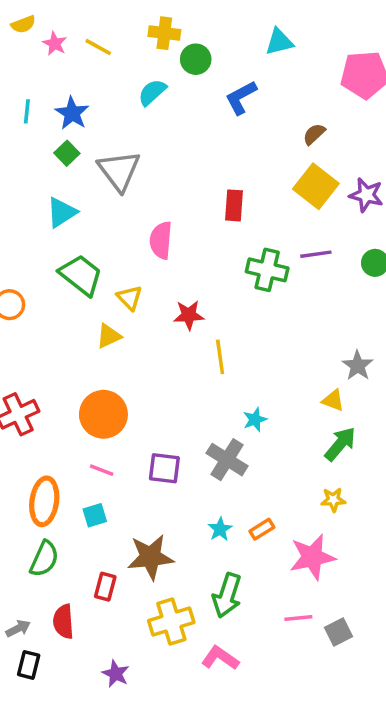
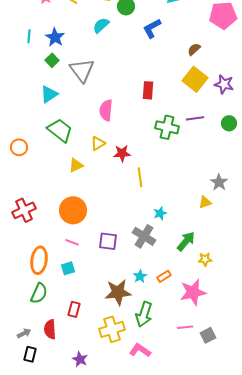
yellow triangle: (130, 298) -> (98, 143), moved, turned 42
yellow triangle: (333, 400) -> (205, 202), turned -40
green arrow: (340, 444) -> (186, 241), moved
brown star: (150, 557) -> (118, 292), moved

